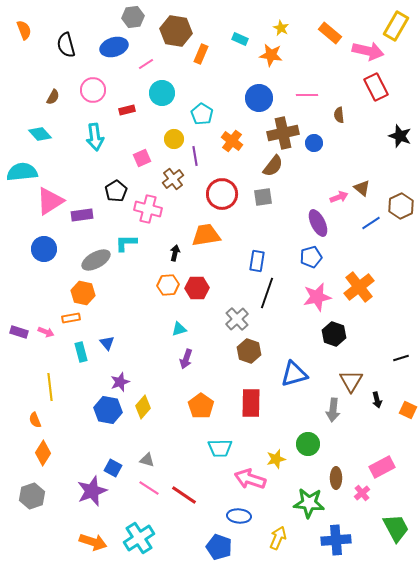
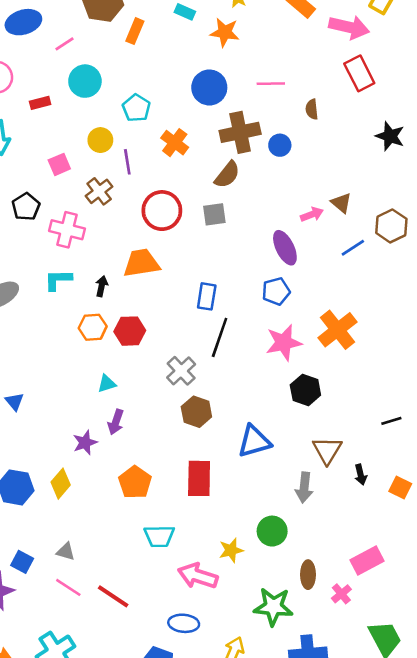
cyan L-shape: (126, 243) -> (58, 280), moved
purple star: (120, 382) -> (85, 443), moved

